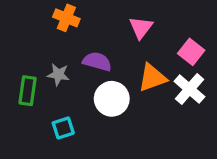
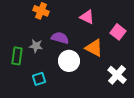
pink triangle: (141, 28) -> (87, 17), turned -42
orange triangle: (152, 78) -> (94, 48), turned 48
white cross: (189, 89) -> (117, 75), moved

